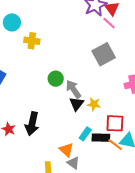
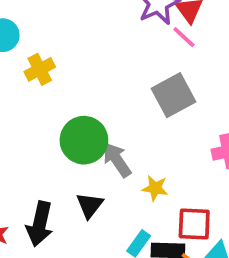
yellow cross: (32, 41) -> (40, 69), turned -35
green circle: (56, 79) -> (84, 140), size x1.6
black triangle: (77, 104) -> (90, 205), moved

